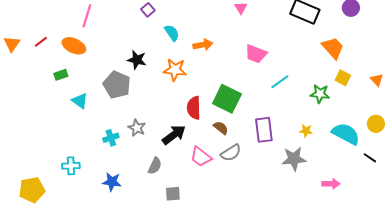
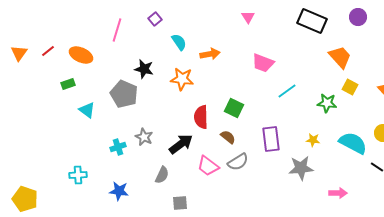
pink line: (87, 16) -> (117, 30), moved
green square: (227, 99) -> (234, 108), size x0.7
yellow pentagon: (32, 190) -> (25, 199), moved, turned 30

